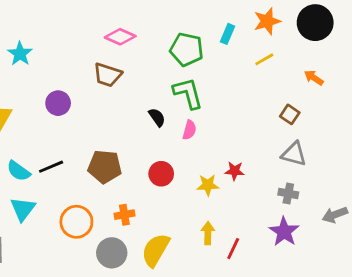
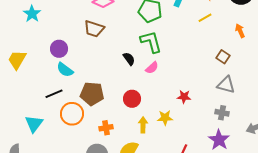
orange arrow: (314, 78) -> (240, 31), turned 32
pink semicircle: (189, 130) -> (152, 68), turned 32
cyan semicircle: (19, 171) -> (65, 70), moved
yellow star: (208, 185) -> (165, 118), moved
orange circle: (76, 222) -> (72, 114), moved
yellow arrow: (208, 233) -> (143, 125), moved

